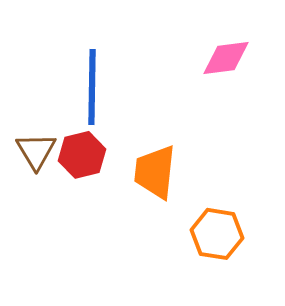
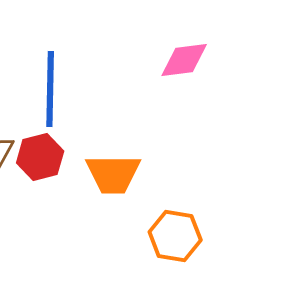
orange trapezoid: (155, 172) -> (113, 174), turned -96

